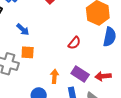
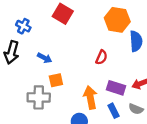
orange arrow: (54, 76) -> (90, 97), size x1.5

